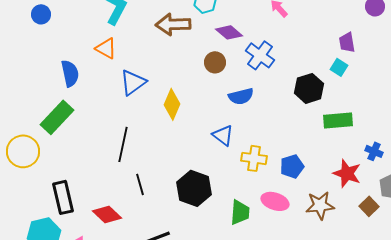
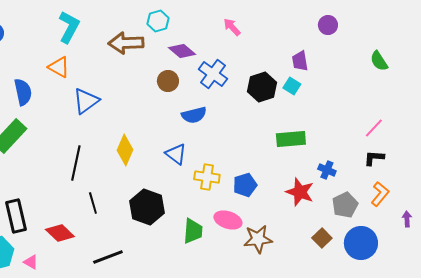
black hexagon: (309, 88) -> (262, 87), moved
yellow diamond: (172, 104) -> (125, 150), moved
brown star: (320, 205) -> (258, 239), moved
brown square: (369, 206) -> (322, 238), moved

